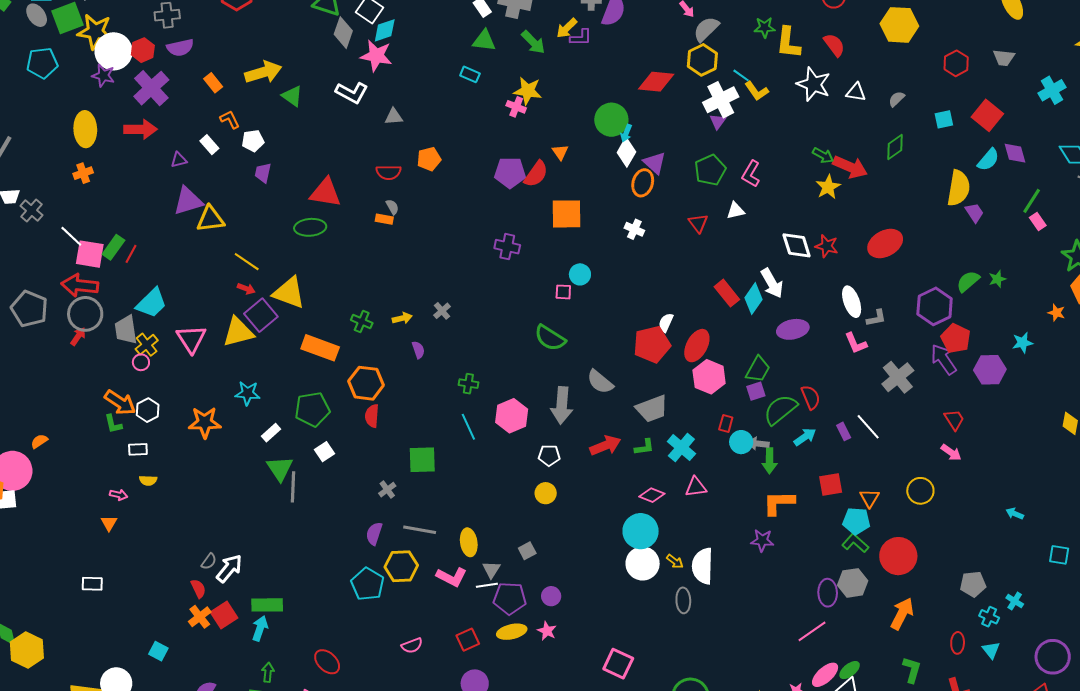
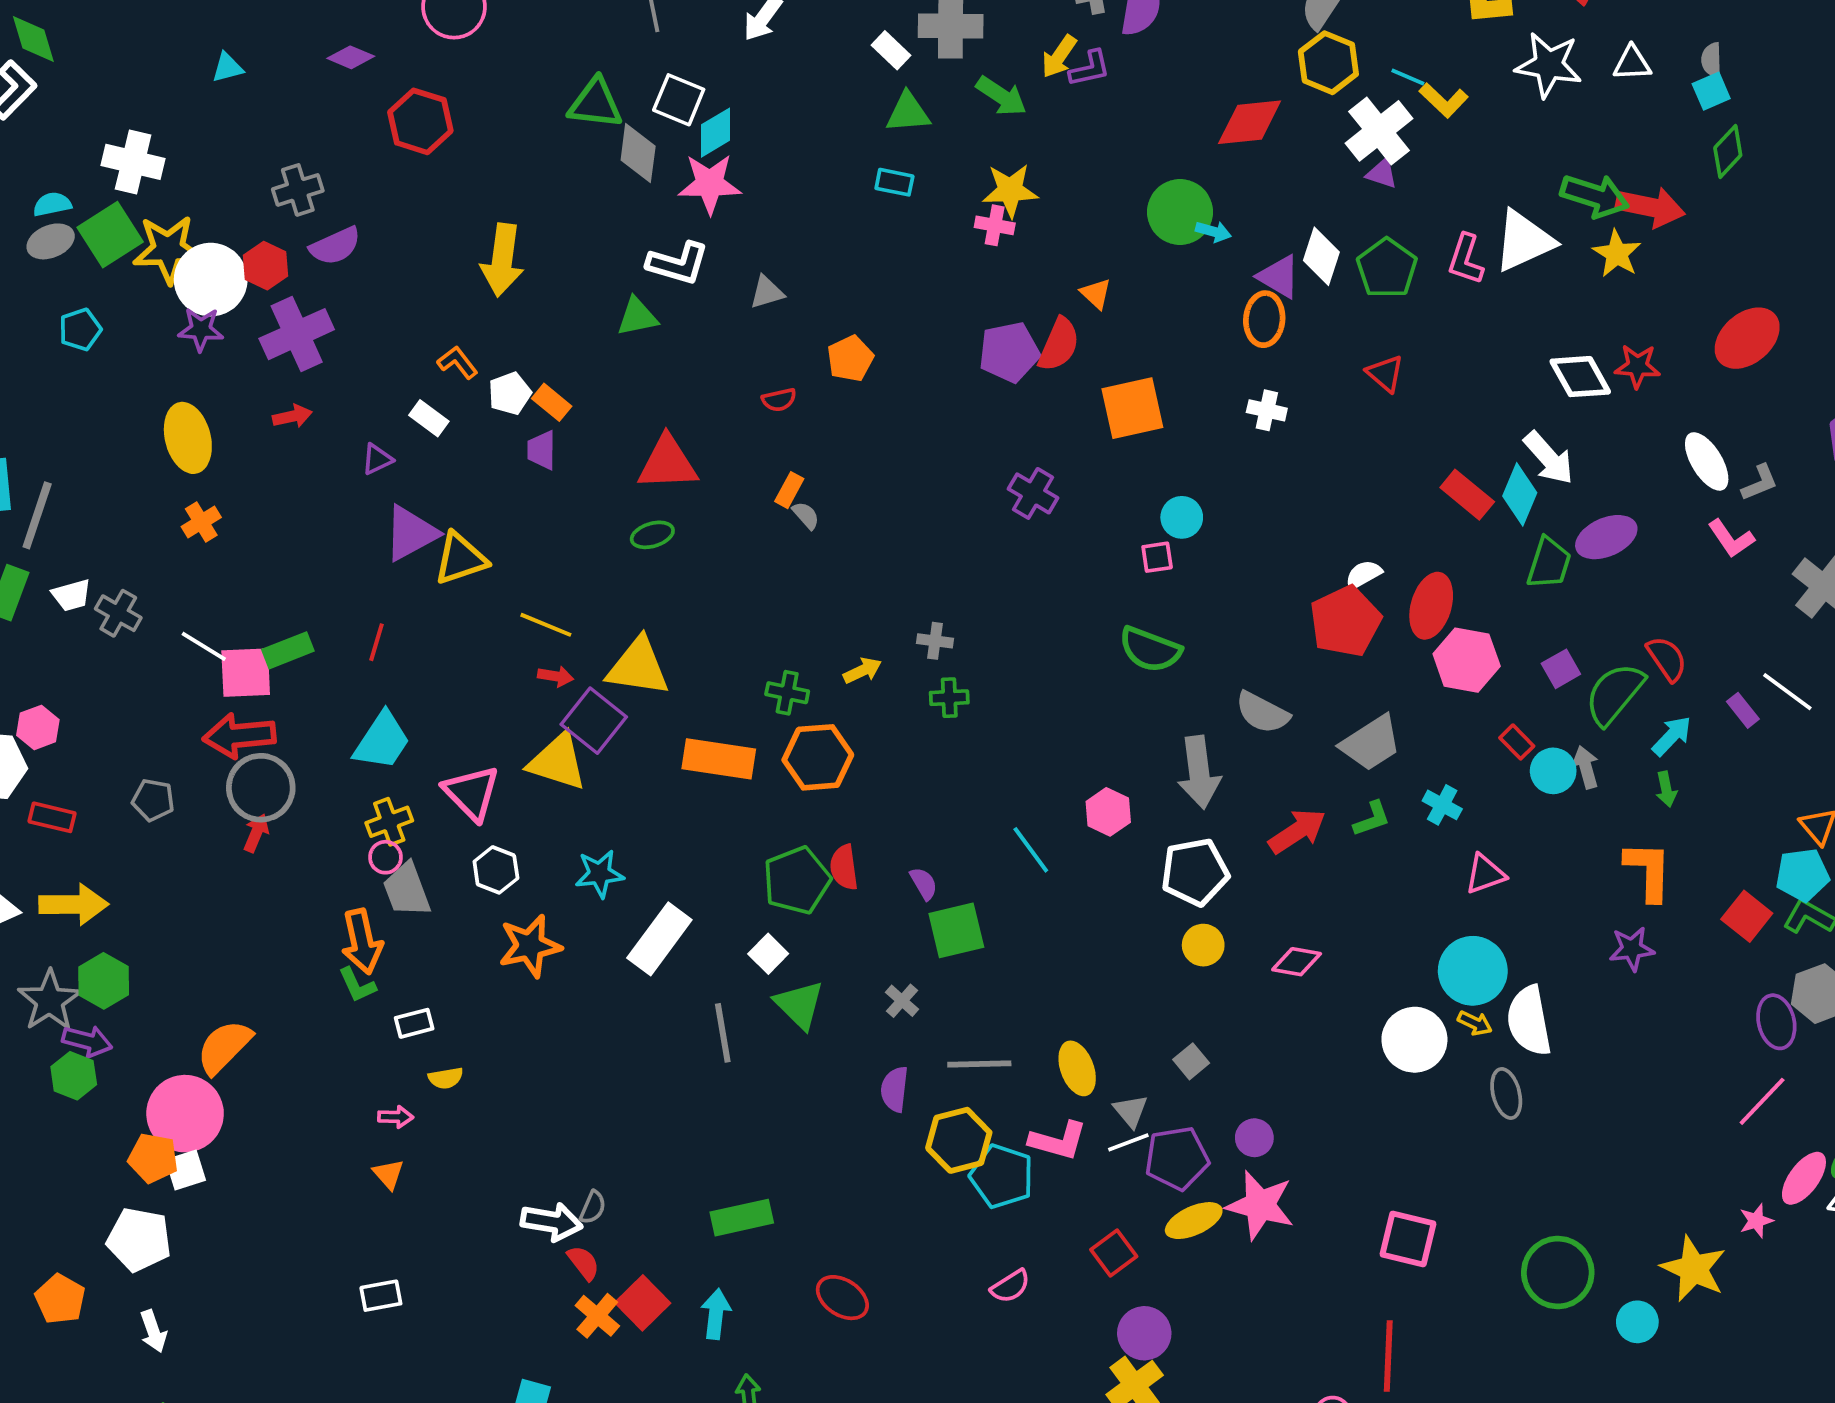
gray ellipse: (37, 15) -> (51, 241), turned -65
cyan pentagon: (42, 63) -> (80, 330), size x0.7
yellow arrow: (263, 72) -> (502, 260), turned 126
orange rectangle: (213, 83) -> (552, 402), moved
purple cross: (151, 88) -> (297, 334), turned 30
green triangle: (292, 96) -> (637, 317), moved, turned -35
gray semicircle: (897, 99) -> (1712, 60), turned -36
cyan square: (944, 119) -> (1711, 91), moved
purple triangle: (718, 122) -> (1382, 173), turned -36
red arrow: (140, 129) -> (292, 416), size x0.6
cyan arrow: (626, 133) -> (1213, 232), turned -84
white diamond: (626, 152) -> (1321, 256), moved
green arrow: (823, 155) -> (1595, 196), size x1.6
red semicircle: (389, 172) -> (779, 400), size x0.7
gray semicircle: (392, 207) -> (806, 515), moved
white triangle: (736, 211) -> (1524, 241), moved, size x1.8
orange rectangle: (384, 219) -> (789, 490), turned -60
green ellipse: (310, 227) -> (652, 535), size x0.7
green rectangle: (113, 247) -> (288, 650), turned 45
purple cross: (507, 247) -> (1033, 493), turned 30
red line: (131, 254) -> (377, 642), moved
gray pentagon: (29, 309) -> (153, 800), size x0.6
gray cross: (442, 311) -> (935, 641), turned -30
white semicircle: (666, 323) -> (1363, 575), turned 48
gray trapezoid: (126, 330) -> (407, 890), moved
yellow triangle: (238, 332) -> (558, 762), turned 44
yellow cross: (147, 345) -> (389, 822), turned 30
purple semicircle: (418, 350) -> (924, 883), moved
green trapezoid: (758, 369) -> (1549, 563), moved
orange hexagon: (366, 383) -> (818, 757), moved
green cross: (468, 384) -> (949, 698), moved
orange arrow: (120, 403) -> (362, 942), turned 56
green pentagon: (312, 409) -> (797, 880), moved
white hexagon: (148, 410) -> (496, 870), moved
pink hexagon: (512, 416) -> (1108, 812), size x0.7
red rectangle: (726, 424) -> (1517, 742), turned -48
white rectangle: (271, 433) -> (659, 939), size x1.8
orange semicircle: (39, 441) -> (224, 1047), size x1.8
gray arrow: (758, 444) -> (1586, 767), turned 80
cyan cross: (681, 448) -> (1442, 805), size x0.7
white pentagon: (549, 455) -> (1195, 872), size x1.6
green arrow: (770, 461) -> (1666, 789), moved, size x0.7
green triangle: (280, 469) -> (799, 1005), moved
red square: (831, 485) -> (1747, 916), moved, turned -30
pink diamond: (652, 495) -> (1297, 962), moved
orange L-shape: (779, 503) -> (1648, 871), turned 104
cyan circle: (641, 531) -> (1473, 971), moved
white arrow: (229, 568) -> (552, 1222), moved, turned 72
cyan pentagon: (367, 584) -> (1002, 1176), moved
green rectangle: (267, 605) -> (742, 1218), moved
pink star: (547, 631) -> (1260, 1205), size x1.8
red ellipse: (327, 662) -> (842, 1298), moved

